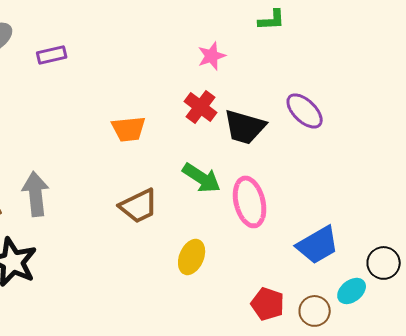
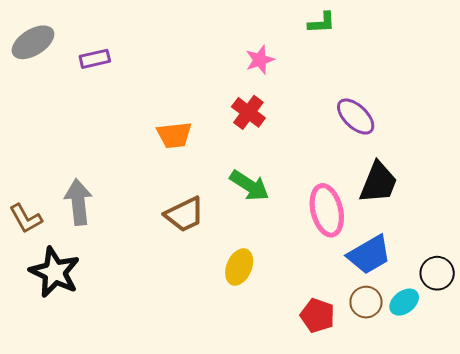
black trapezoid: (245, 127) -> (378, 182), moved, turned -84
pink ellipse: (250, 202) -> (327, 210), moved
brown circle: (315, 311) -> (366, 302), moved

